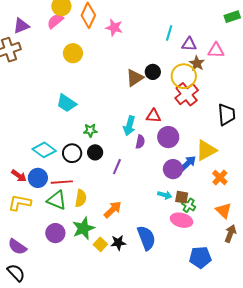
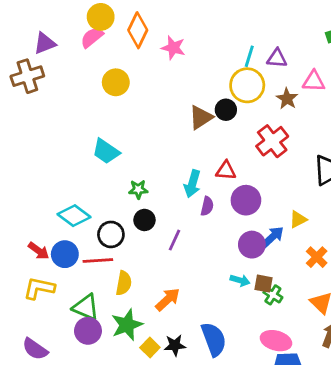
purple triangle: (189, 44) -> (277, 58), moved
yellow circle: (184, 76) -> (247, 85), moved
yellow triangle: (206, 150) -> (298, 219), size x0.6
black circle: (72, 153) -> (111, 234), moved
green triangle: (57, 200) -> (86, 307), moved
pink ellipse: (182, 220) -> (276, 341), moved

